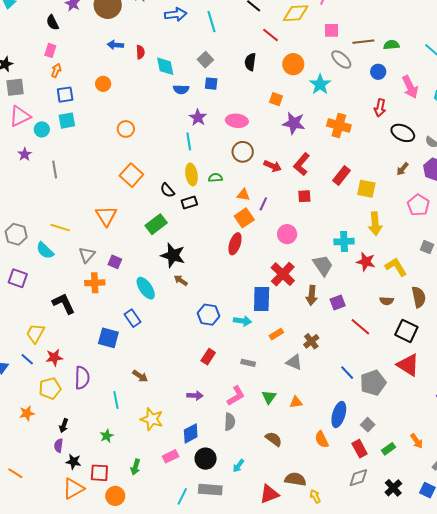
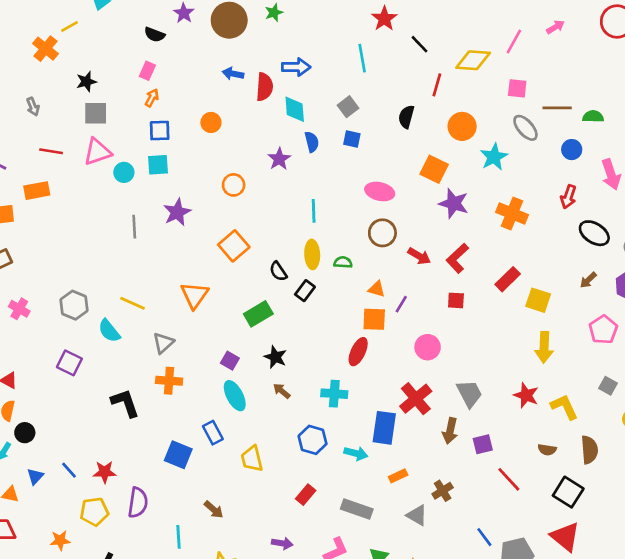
blue arrow: (176, 14) -> (296, 67), moved
black semicircle: (53, 22) -> (155, 35), turned -49
red line: (270, 35) -> (437, 85), turned 60
red semicircle: (140, 52) -> (264, 87), size x1.5
blue semicircle: (181, 89) -> (312, 142), turned -112
orange square: (276, 99) -> (434, 169), size x1.5
purple star: (198, 118) -> (279, 159), moved
purple star: (25, 154) -> (177, 212), moved, size x1.5
black rectangle: (189, 202) -> (305, 291), turned -42
orange square: (244, 218) -> (374, 319), turned 30
cyan cross: (344, 242) -> (334, 394), moved
black star: (173, 255) -> (275, 357), size x0.7
purple square: (115, 262) -> (230, 361), moved
yellow trapezoid: (35, 333) -> (252, 459), moved, turned -50
gray rectangle: (248, 363) -> (357, 509), size x1.6

